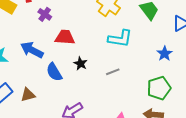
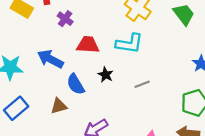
cyan L-shape: (120, 39) -> (129, 44), moved
brown triangle: (28, 95) -> (59, 106), moved

